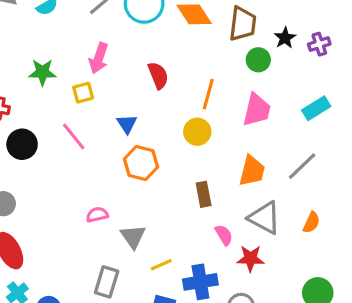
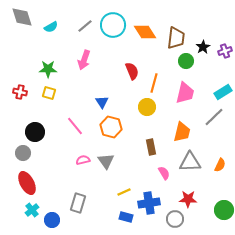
red semicircle: (158, 75) -> (132, 71), moved
yellow square: (83, 93) -> (49, 93), moved, turned 32
pink line: (74, 136) -> (75, 126), moved
black circle: (22, 144) -> (35, 132), moved
gray line: (302, 166) -> (214, 117), moved
gray triangle: (265, 218) -> (190, 162), turned -30
gray triangle: (133, 237) -> (106, 161), moved
red star: (250, 258) -> (188, 199), moved
gray rectangle: (107, 282) -> (78, 203), moved

